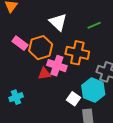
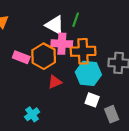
green line: (94, 25) -> (76, 20), moved, turned -32
pink cross: (57, 66) -> (62, 44), moved
cyan hexagon: (93, 90) -> (88, 73), moved

